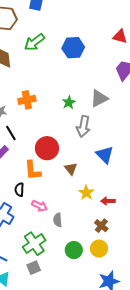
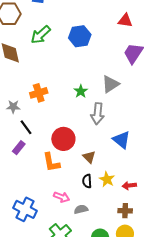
black semicircle: (19, 190) -> (87, 181), moved
gray semicircle: (58, 220) -> (81, 209), turned 88
brown cross: (101, 226) -> (125, 211), turned -32

